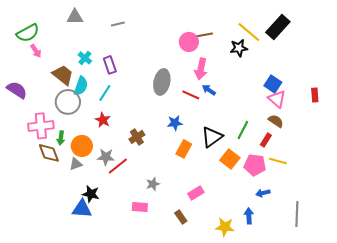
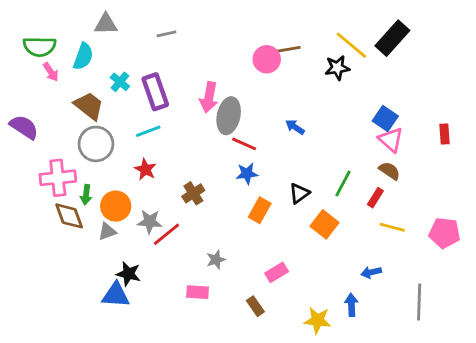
green semicircle: (28, 33) -> (40, 47), turned 30
purple rectangle: (110, 65) -> (155, 92), size x1.4
pink arrow: (201, 69) -> (209, 97), moved
cyan semicircle: (81, 86) -> (83, 56), moved
cyan line: (105, 93) -> (148, 131), turned 36
red line: (191, 95) -> (244, 144), moved
black triangle: (212, 137) -> (299, 193), size x0.7
pink pentagon: (255, 165) -> (445, 233), moved

